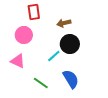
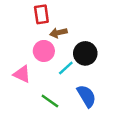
brown arrow: (64, 23) -> (58, 33), moved
pink circle: (24, 35) -> (44, 51), moved

